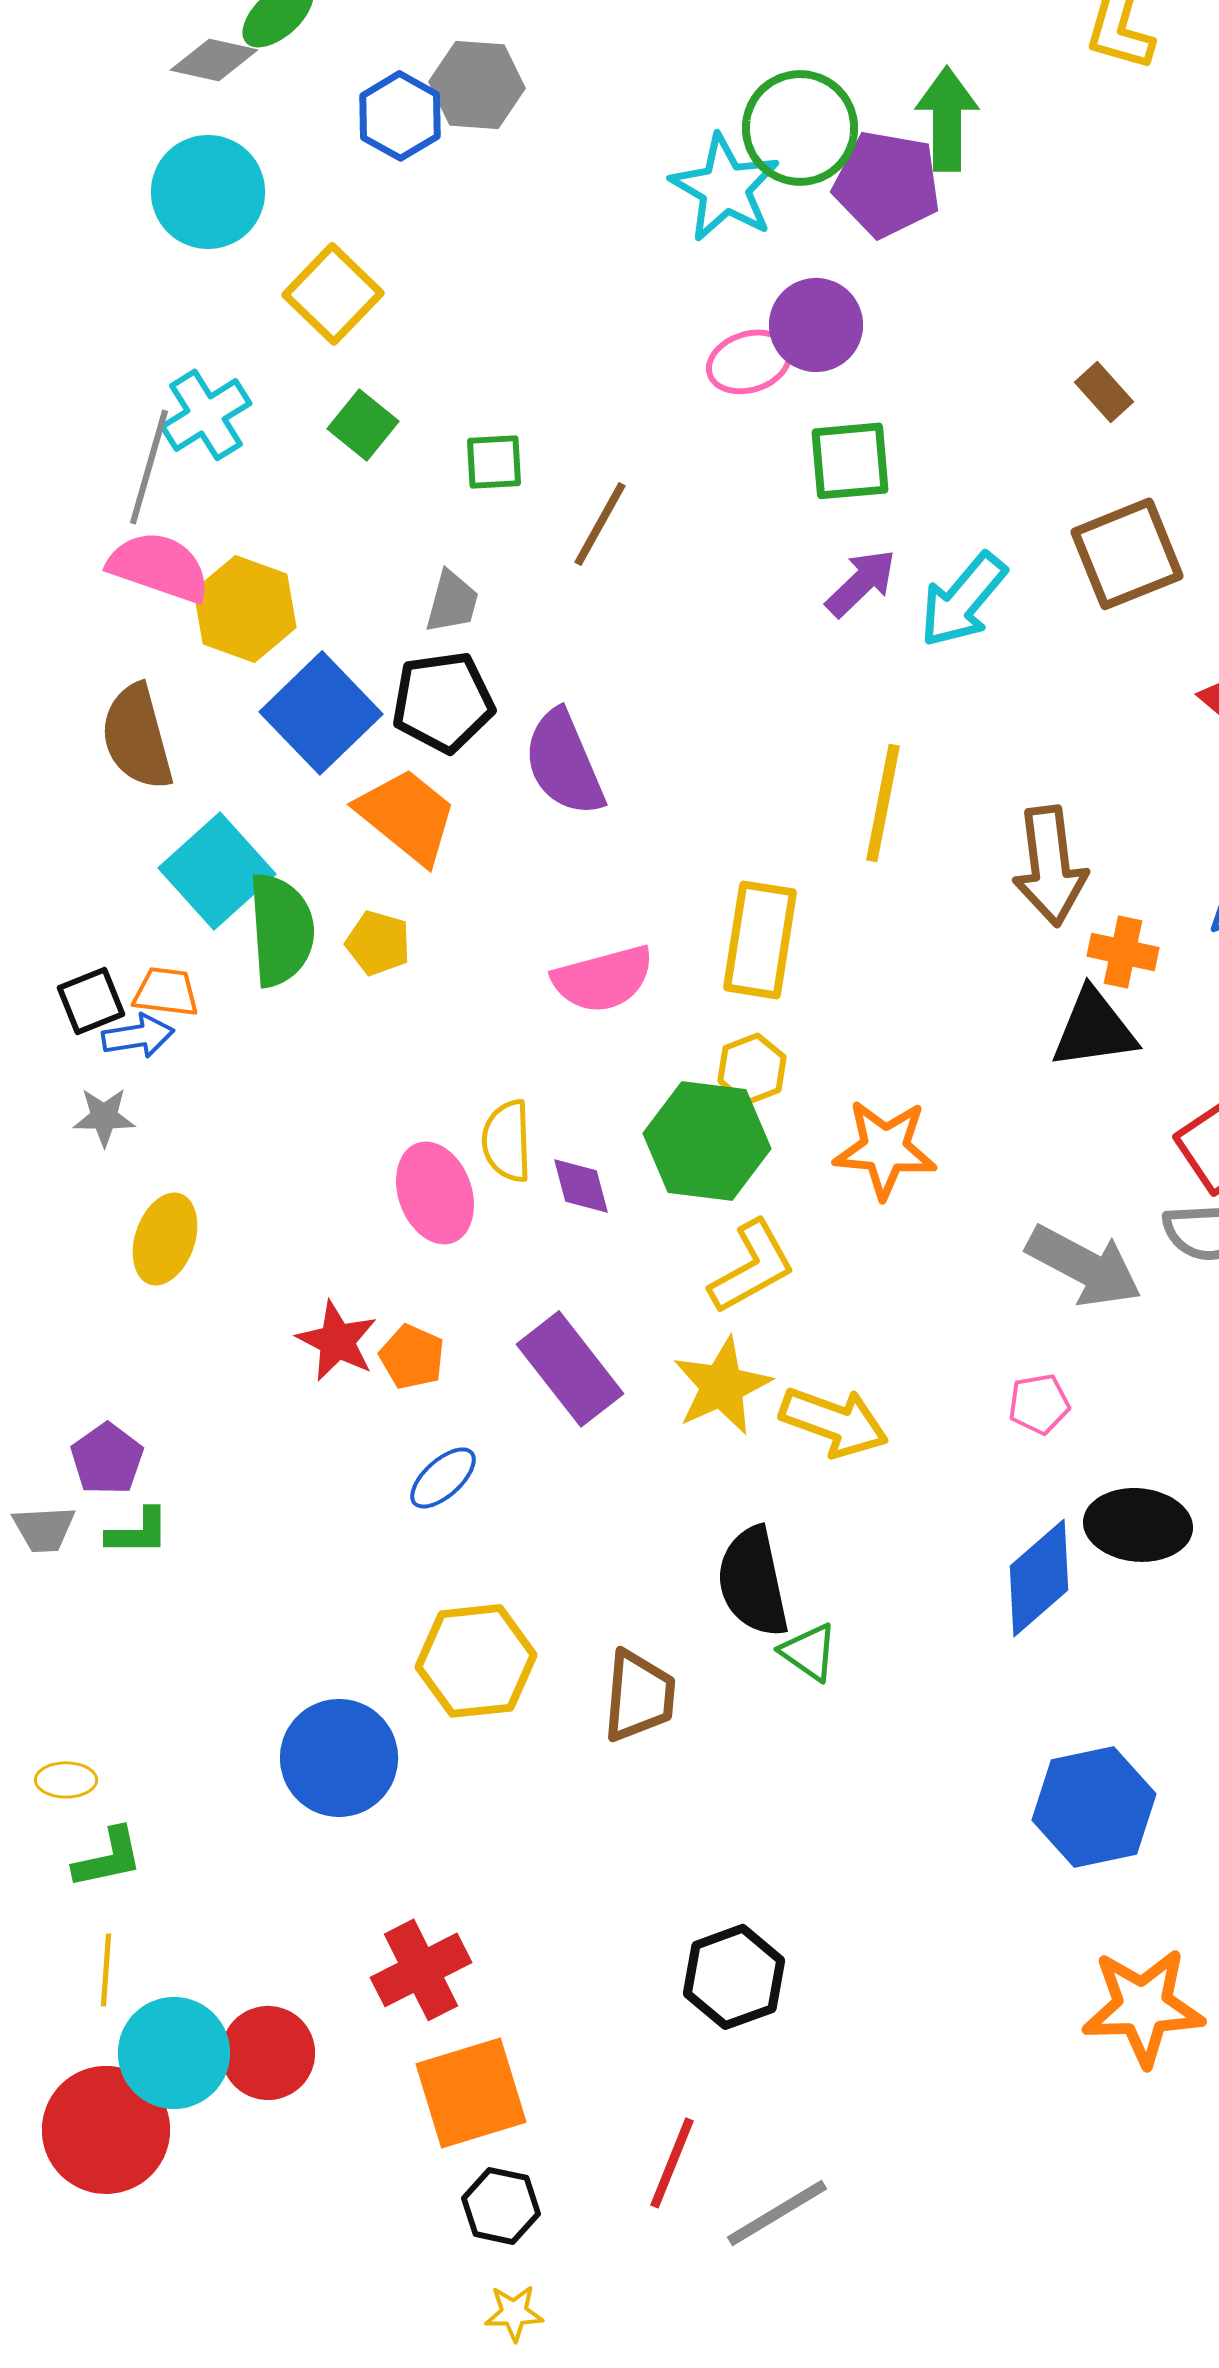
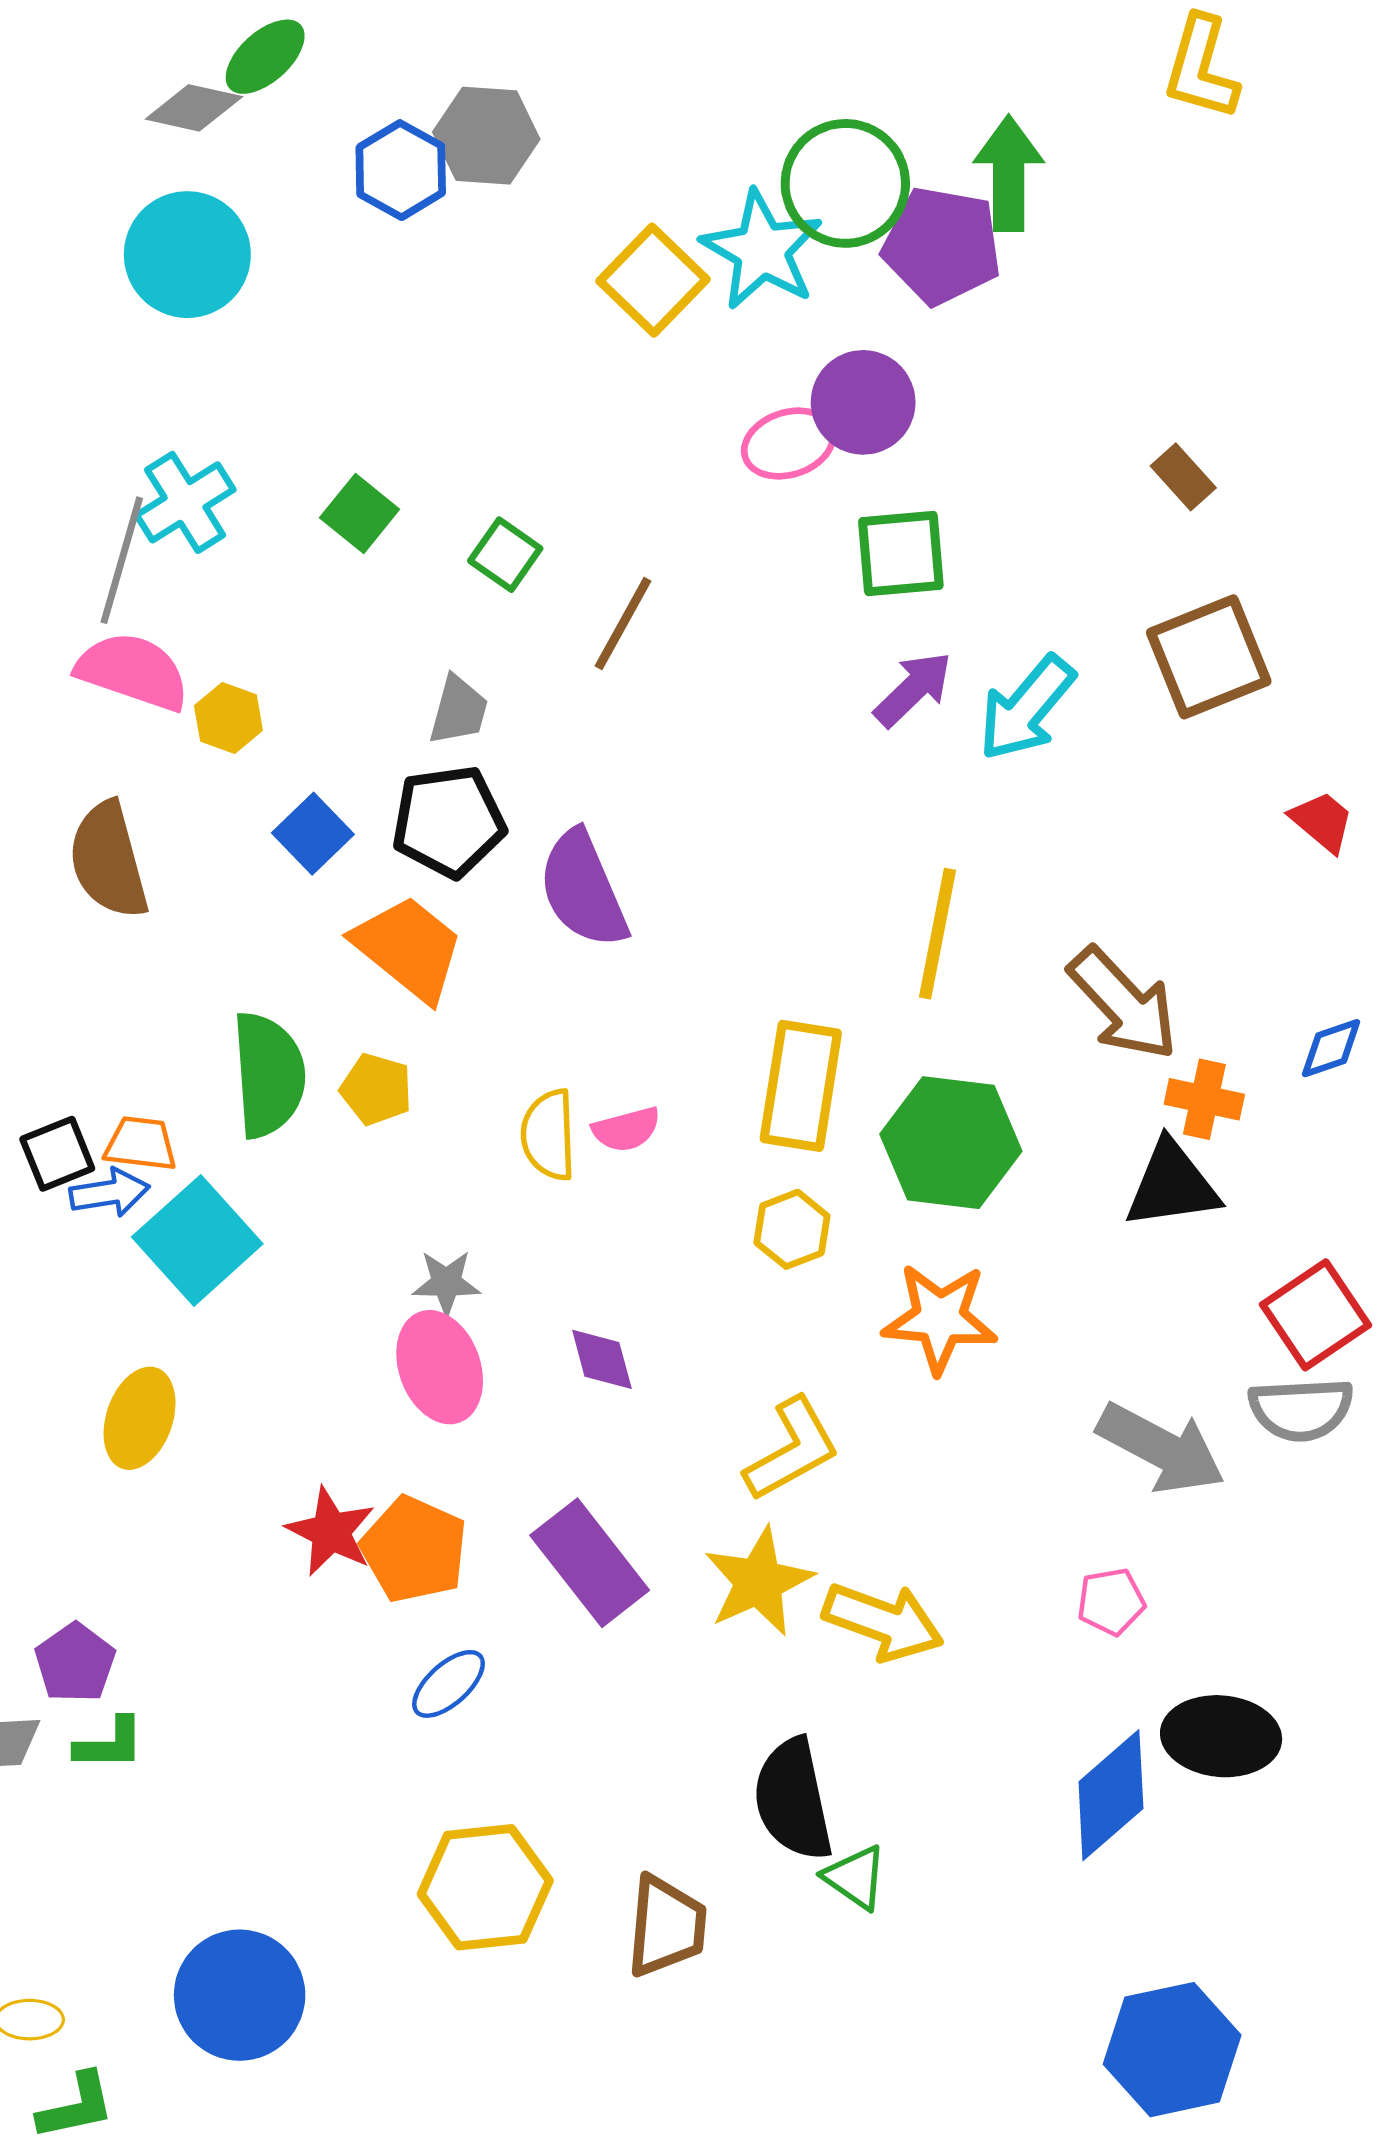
yellow square: (333, 294) -> (653, 280), moved
green square: (494, 462) -> (505, 555), turned 38
yellow hexagon: (245, 609) -> (228, 718), size x0.6
blue square: (321, 713) -> (313, 834), size x0.6
brown arrow: (1050, 866) -> (1123, 1004), turned -36
cyan square: (217, 871) -> (197, 1240), moved
pink semicircle: (603, 979) -> (626, 1129), size x0.6
gray star: (104, 1117) -> (446, 1283), moved
yellow semicircle: (507, 1141) -> (549, 1135), moved
green hexagon: (707, 1141) -> (951, 1143), moved
orange pentagon: (412, 1357) -> (414, 1549), size x1.5
blue circle: (339, 1758) -> (240, 1995), moved

